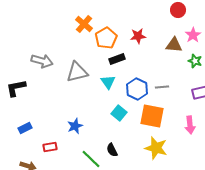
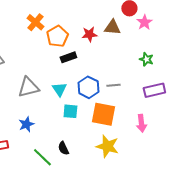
pink star: (193, 35) -> (144, 22), moved
brown triangle: (174, 45) -> (112, 27), moved
gray triangle: (77, 72) -> (28, 87), moved
cyan triangle: (108, 82) -> (59, 89), moved
cyan square: (119, 113) -> (70, 111), turned -35

